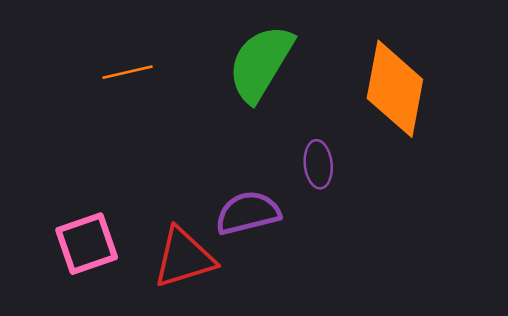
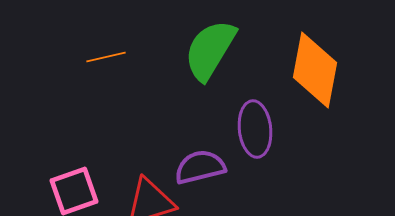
purple ellipse: (318, 164) -> (255, 129), size x1.5

